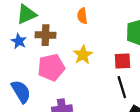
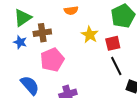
orange semicircle: (82, 16) -> (71, 11), turned -80
yellow star: (83, 55) -> (90, 35), moved

